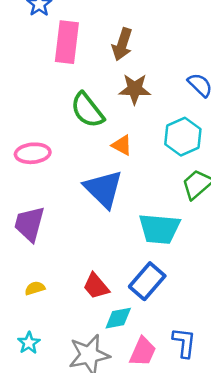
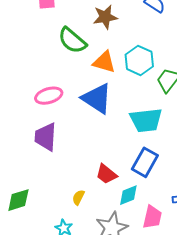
cyan hexagon: (183, 137) -> (139, 60), moved
orange triangle: (122, 145) -> (104, 62), size x1.4
pink ellipse: (33, 153) -> (49, 96), moved
yellow semicircle: (35, 288) -> (78, 197), moved, turned -35

